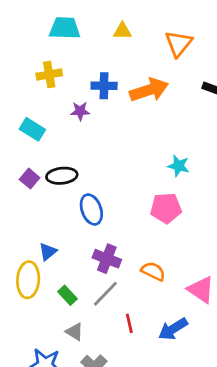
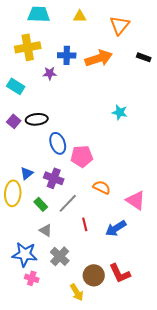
yellow cross: (49, 75) -> (28, 47), size x1.4
pink pentagon: (166, 208) -> (82, 156), moved
purple cross: (107, 259) -> (54, 178), moved

